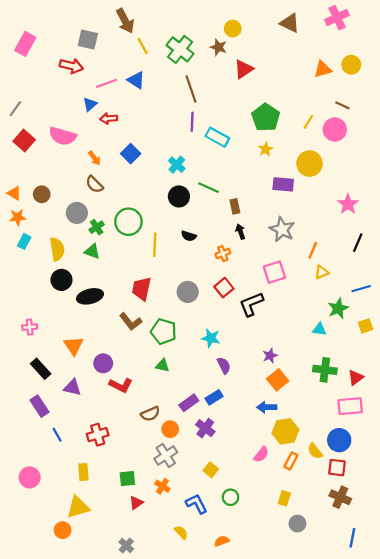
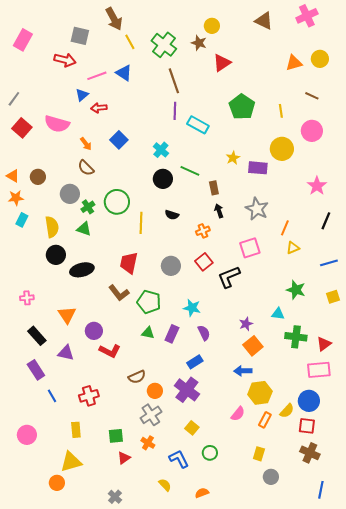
yellow line: (308, 122) -> (281, 111), turned -40
pink circle: (335, 130) -> (312, 131), moved
yellow star: (266, 149) -> (233, 158), moved
green star: (338, 308) -> (296, 290), moved, turned -30
cyan triangle: (319, 329) -> (278, 314), moved
purple rectangle: (189, 403) -> (172, 334), moved, turned -30
purple cross: (205, 428) -> (187, 390), size x1.4
yellow semicircle: (315, 451) -> (287, 411), turned -98

